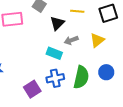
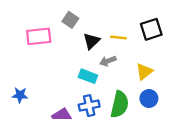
yellow line: (77, 11) -> (118, 38), moved
yellow triangle: (97, 40) -> (144, 72), moved

